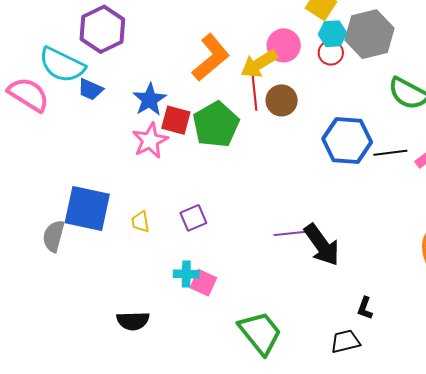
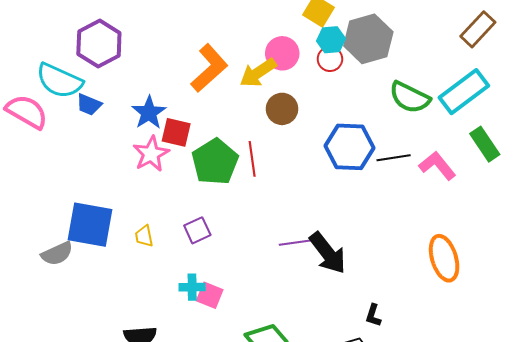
red line: (254, 93) -> (252, 159), moved
green pentagon: (216, 125) -> (215, 162), moved
gray semicircle: (54, 236) -> (57, 254), turned -128

